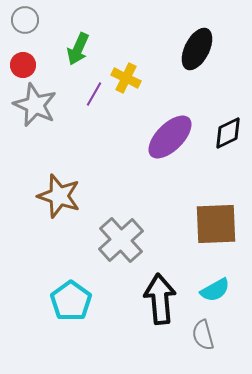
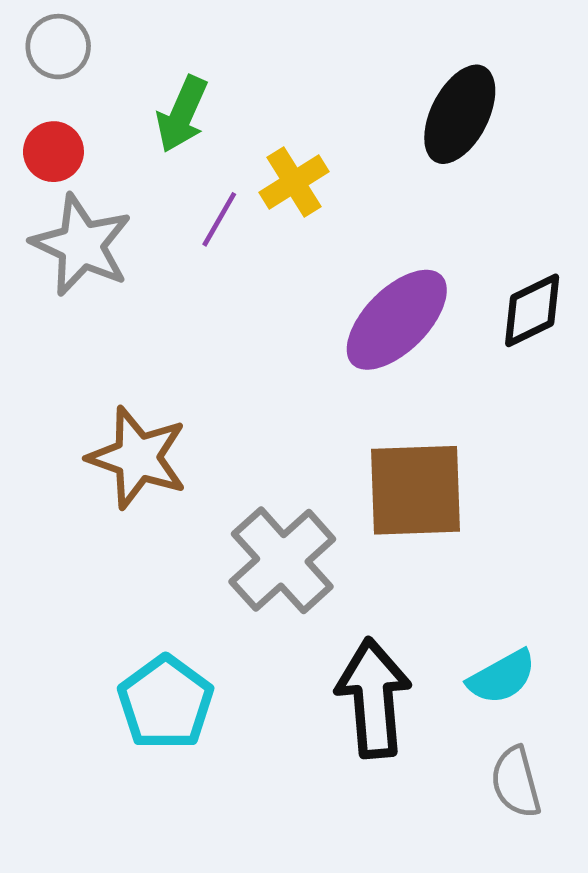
yellow cross: (126, 78) -> (294, 182), turned 32
brown square: (216, 224) -> (415, 490), moved
gray semicircle: (203, 335) -> (516, 782), moved

